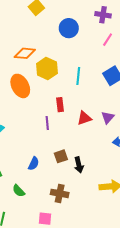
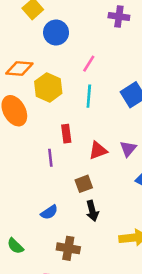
blue circle: (69, 28) -> (56, 32), moved
pink line: (108, 40) -> (89, 64), moved
brown square: (61, 156) -> (84, 184), moved
blue semicircle: (34, 164) -> (49, 212), moved, turned 32

